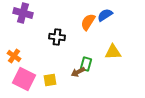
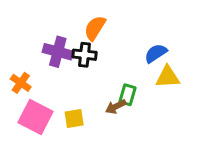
purple cross: (23, 13) -> (58, 52), moved
blue semicircle: (105, 15) -> (156, 53), moved
orange semicircle: (88, 22) -> (95, 28), moved

